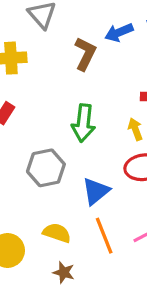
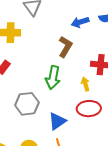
brown L-shape: (85, 54) -> (65, 47), moved

